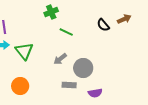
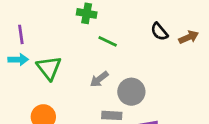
green cross: (51, 12) -> (87, 13), turned 32
brown arrow: (124, 19) -> (189, 37), moved

